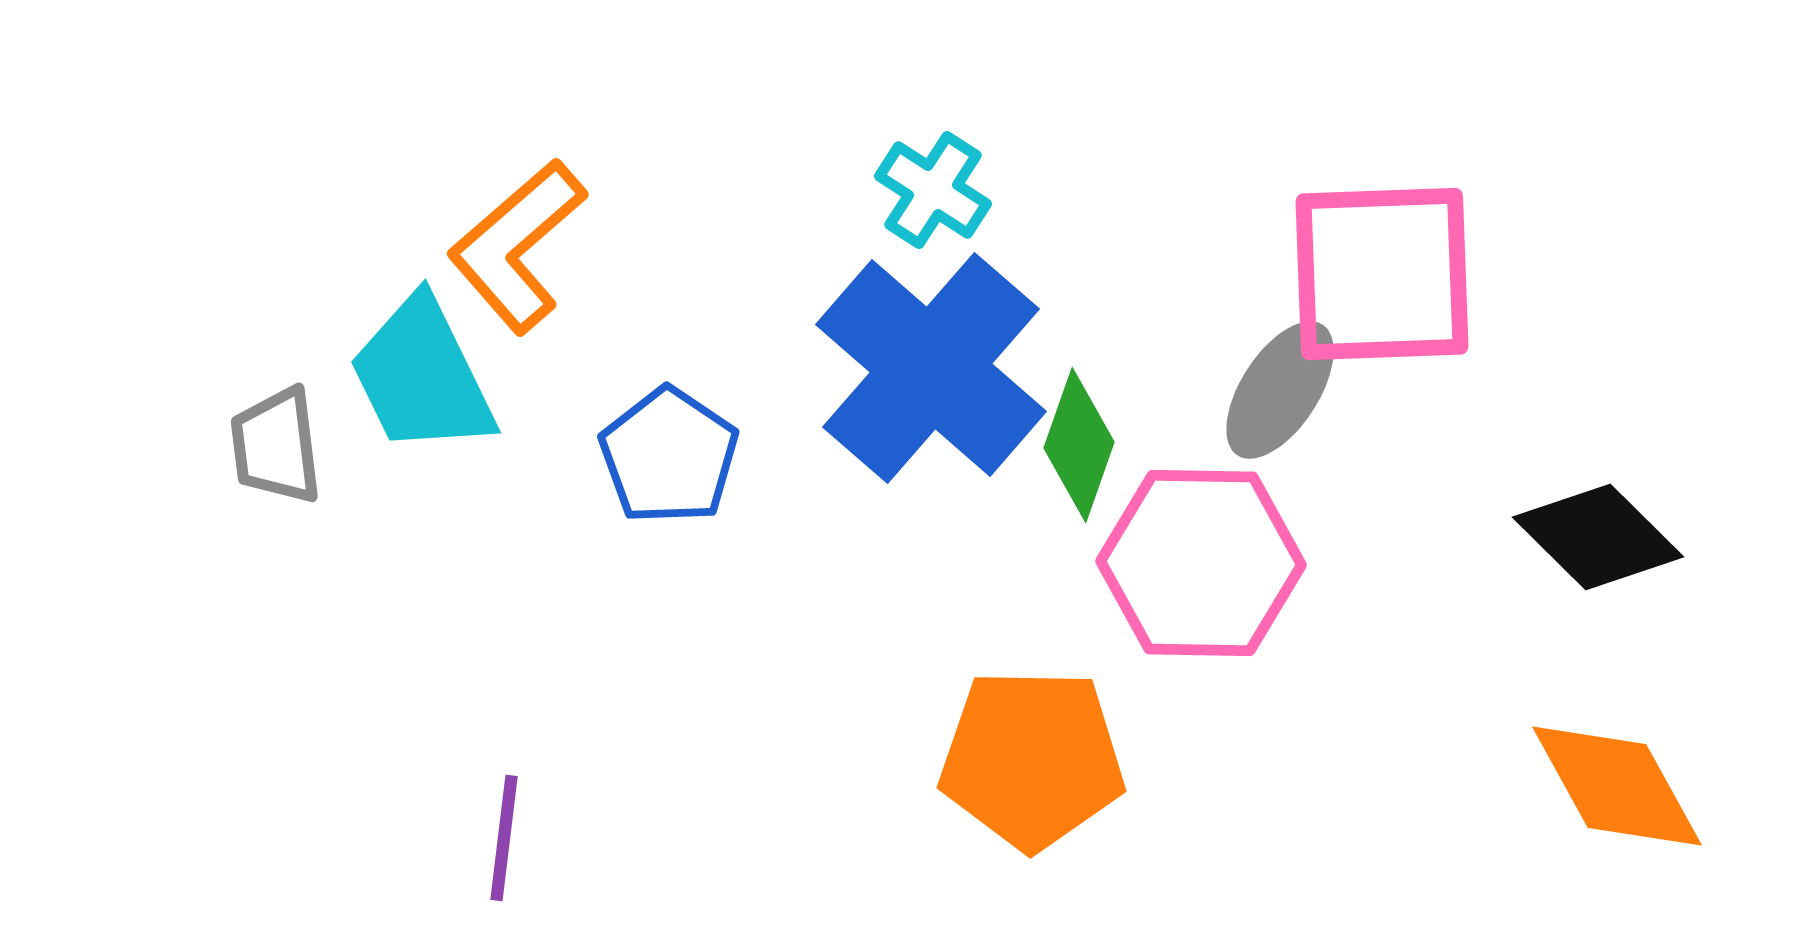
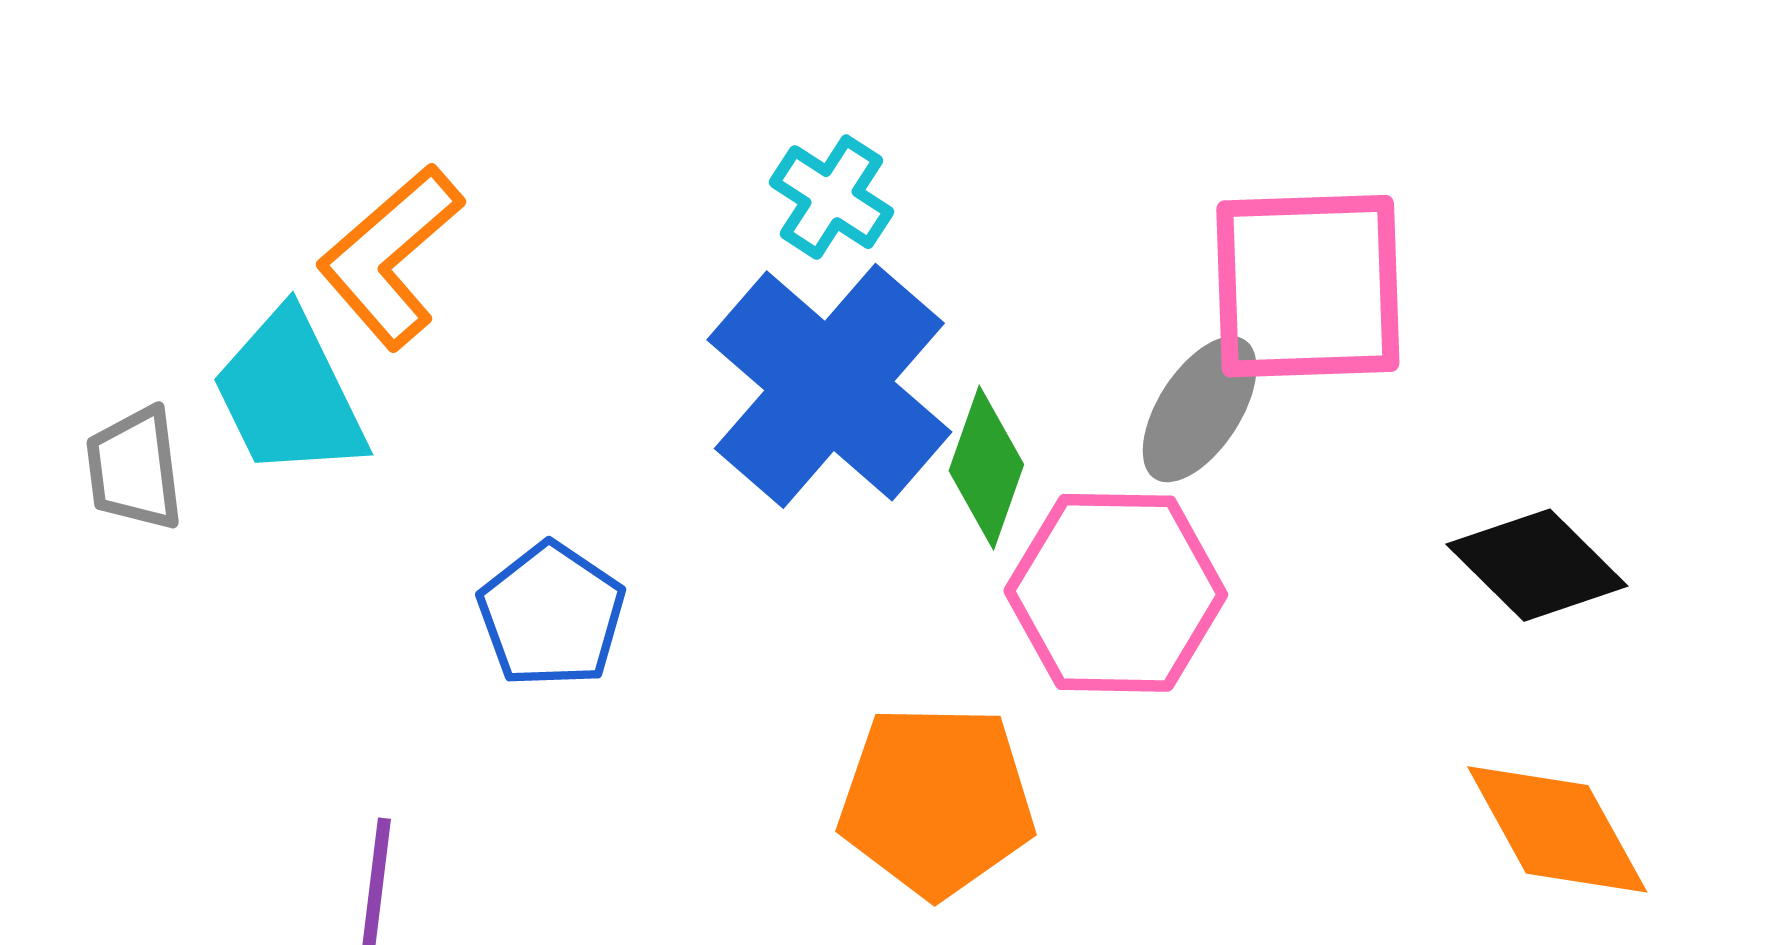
blue pentagon: (669, 456) -> (551, 615), moved

